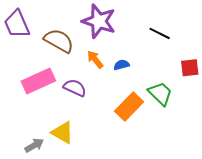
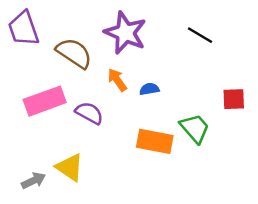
black line: (160, 33) -> (200, 35), moved
orange rectangle: (129, 106) -> (155, 141), turned 52

